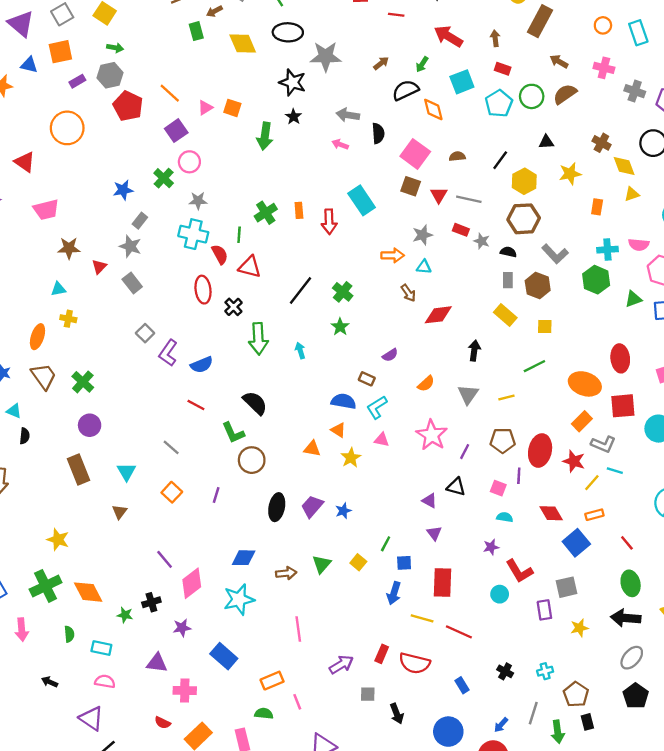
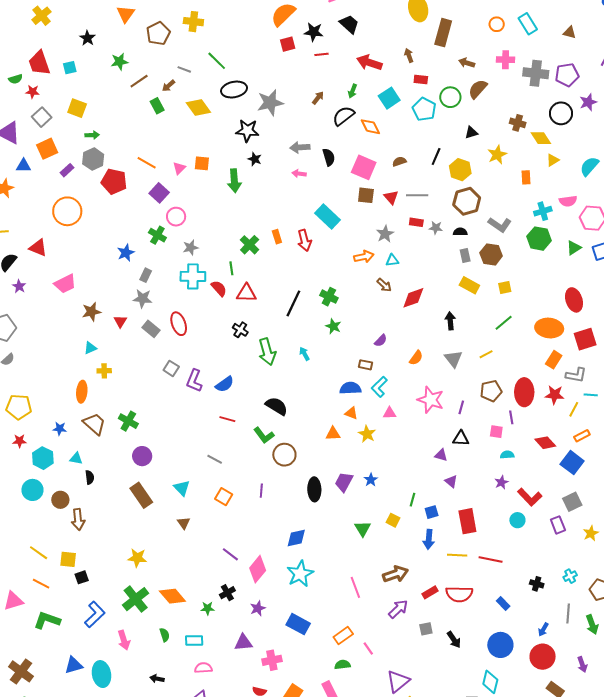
gray cross: (635, 91) -> (536, 73), size x1.4
red ellipse: (203, 290) -> (179, 324), moved
brown arrow: (286, 573) -> (395, 574), moved, size x1.4
red rectangle: (382, 654) -> (430, 592), turned 49

